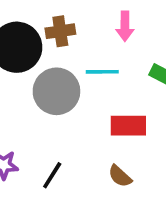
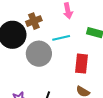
red rectangle: (128, 126) -> (81, 64), turned -72

